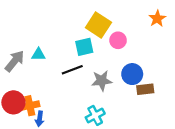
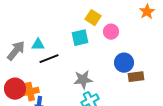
yellow square: (98, 25) -> (93, 18), size x0.7
black line: (72, 70) -> (49, 59), moved
gray star: (102, 81) -> (83, 80), moved

